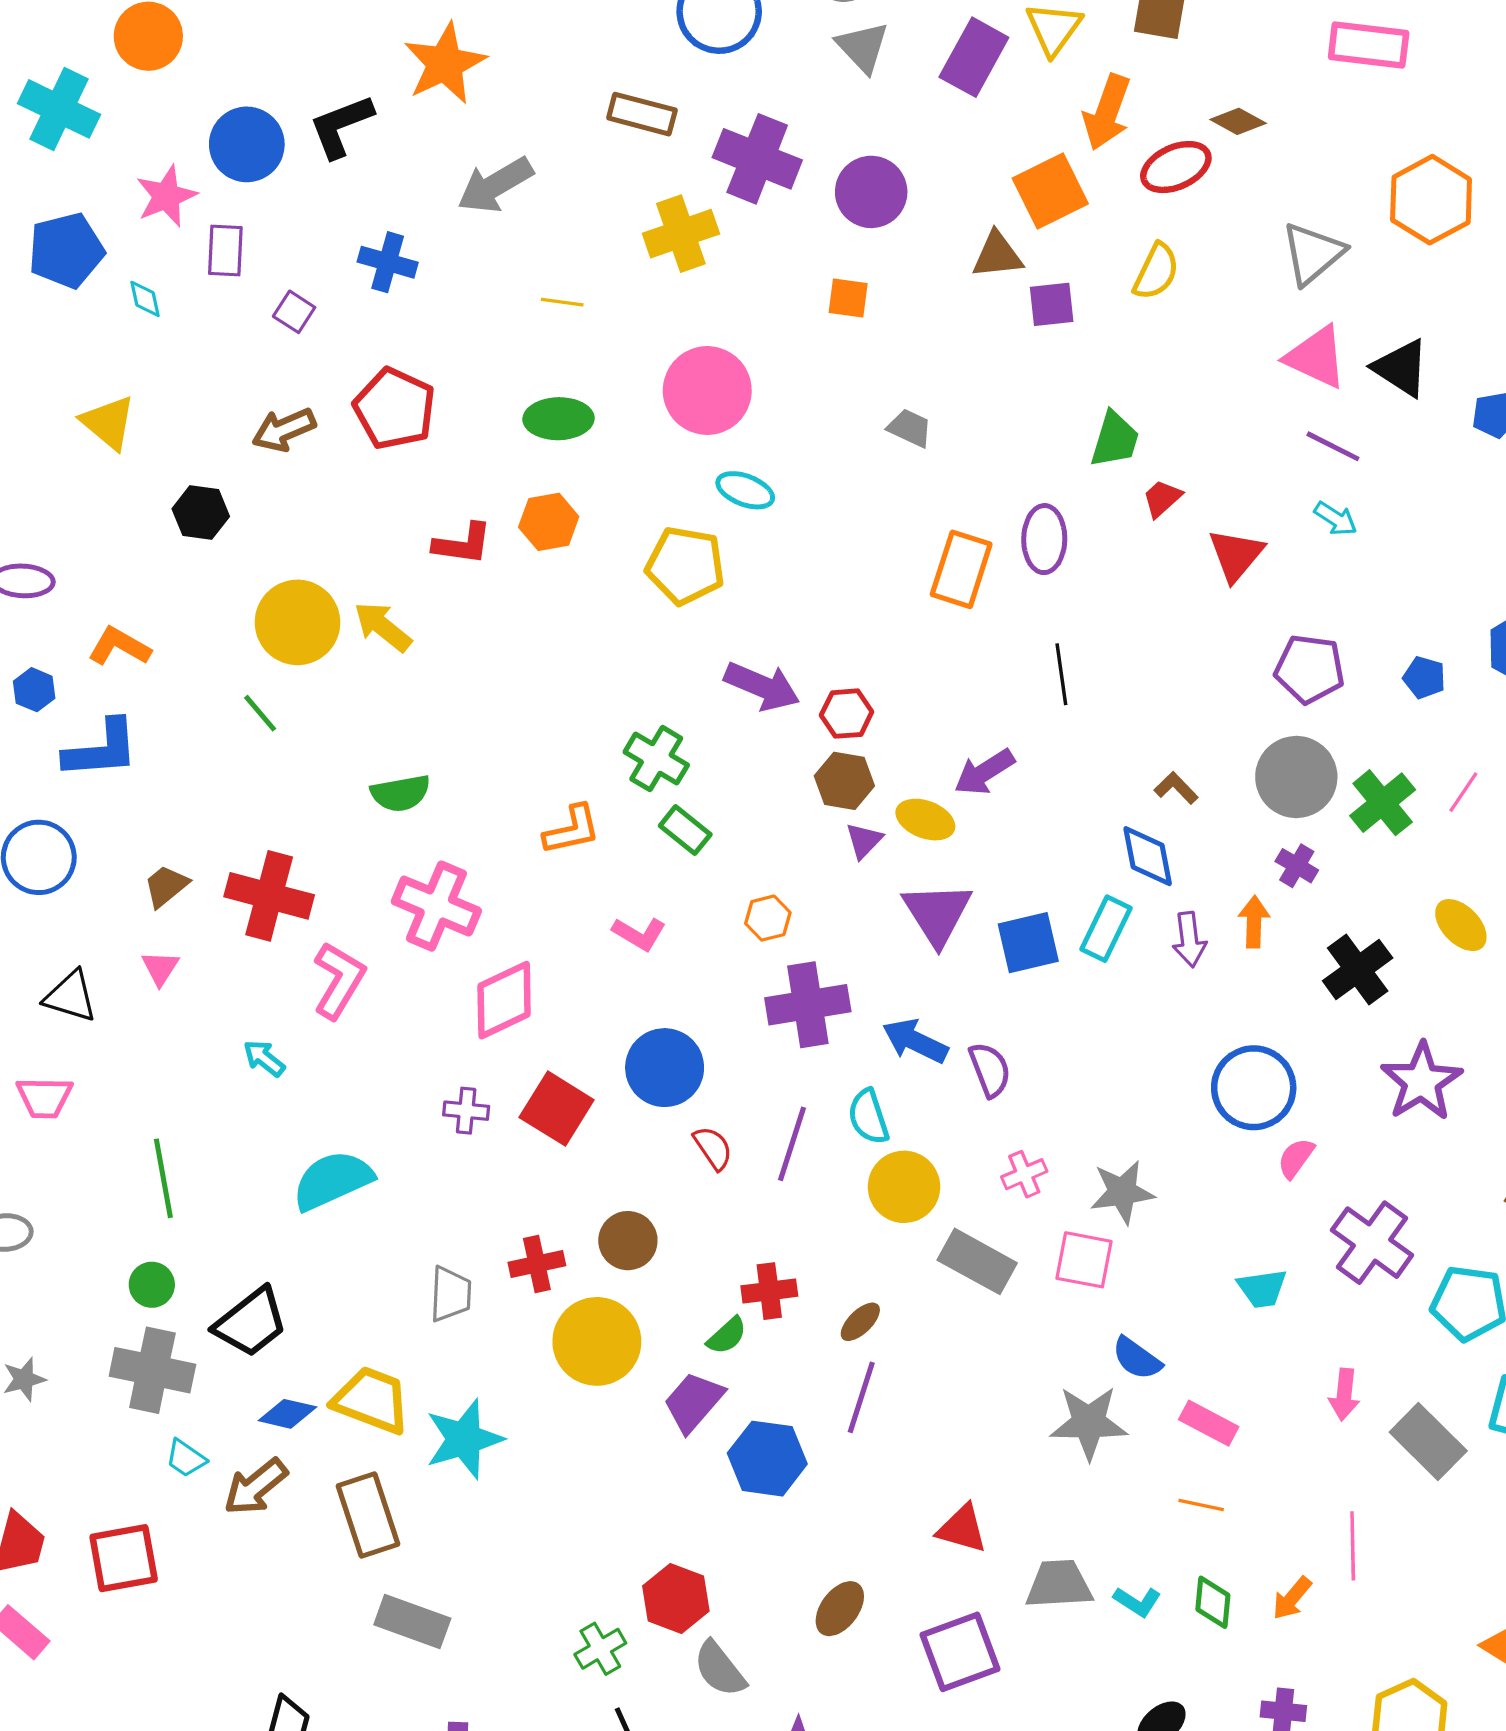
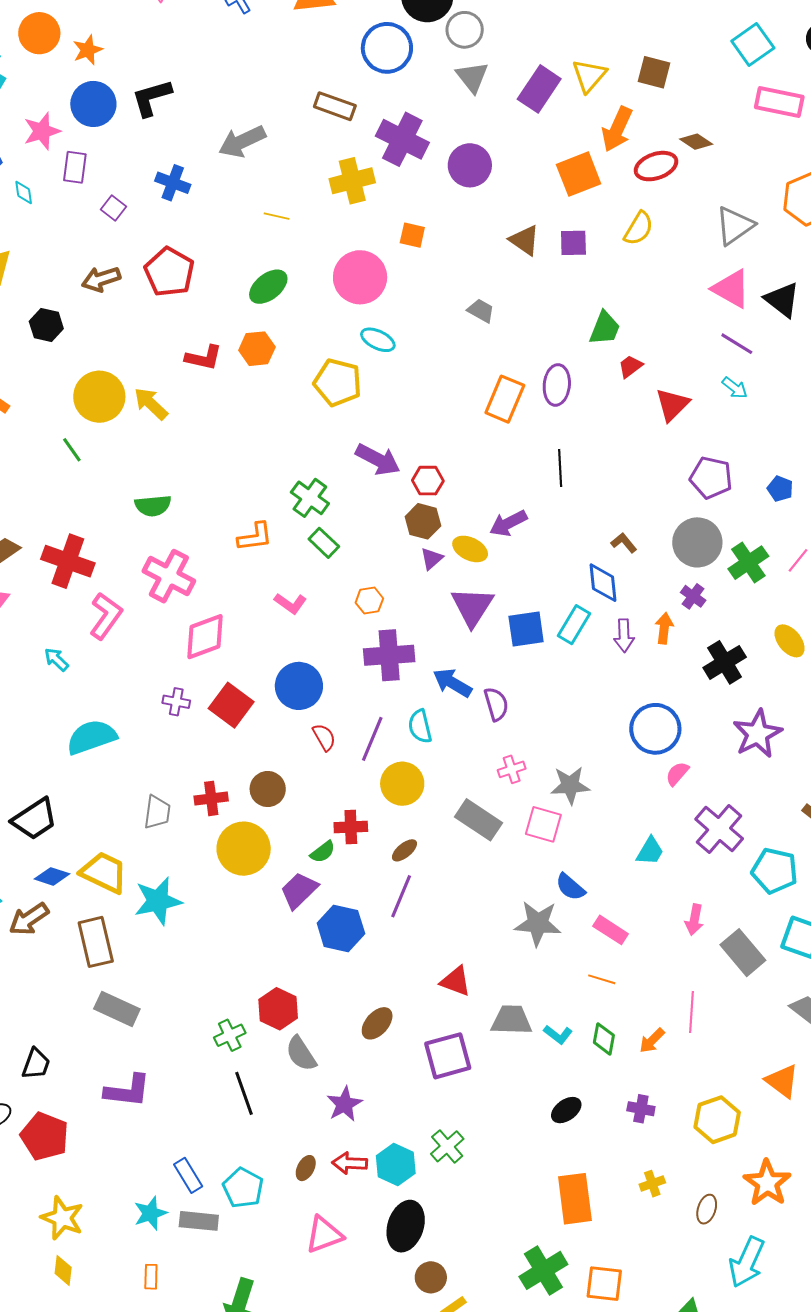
orange star: (445, 64) -> (88, 50), moved, size x0.6
brown triangle: (997, 255) -> (524, 240), moved, turned 36
orange square: (848, 298) -> (412, 235), moved
green ellipse: (558, 419) -> (268, 287), turned -42
yellow circle: (904, 1187) -> (402, 784), moved
cyan trapezoid: (1262, 1288) -> (650, 851), turned -56

